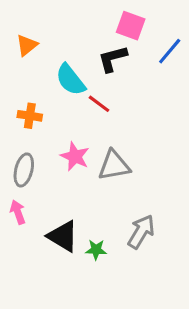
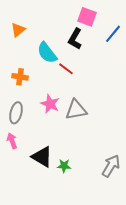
black L-shape: (113, 59) -> (75, 39), turned -45
gray arrow: (141, 232) -> (111, 166), moved

